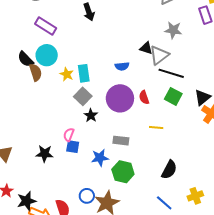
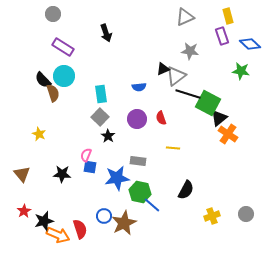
black triangle: (146, 48) -> (163, 69), turned -40
yellow star: (67, 74) -> (39, 134), moved
green square: (173, 96) -> (208, 103), moved, size x1.4
purple circle: (120, 98) -> (137, 119), size x0.7
blue star: (100, 158) -> (117, 178), size x1.4
blue line: (164, 203) -> (152, 205), moved

